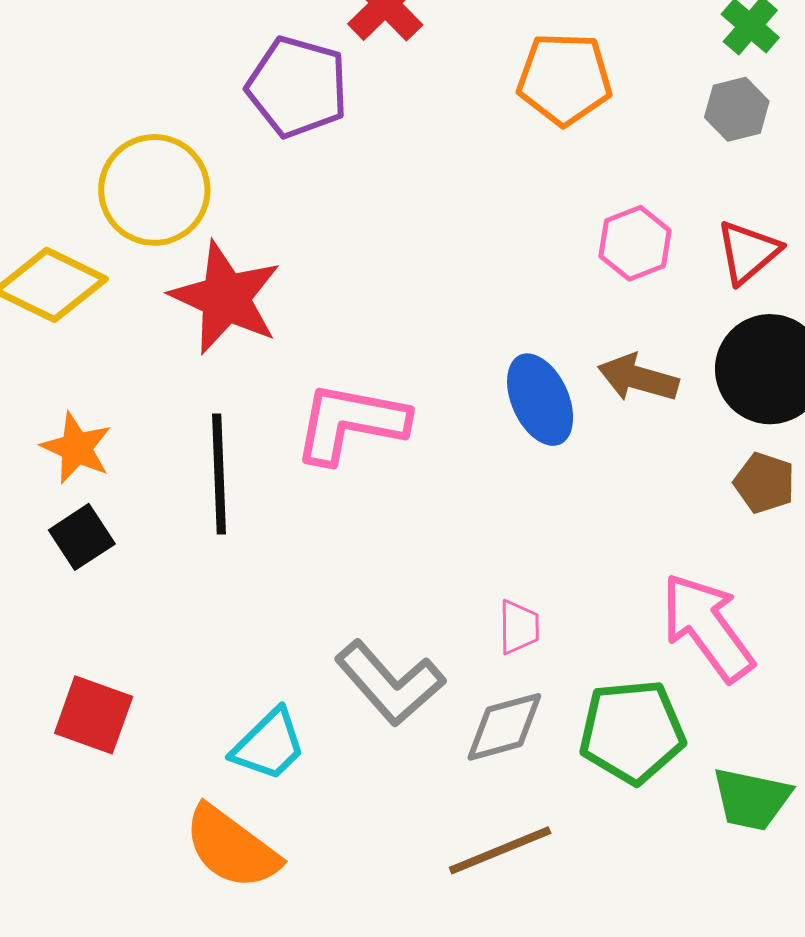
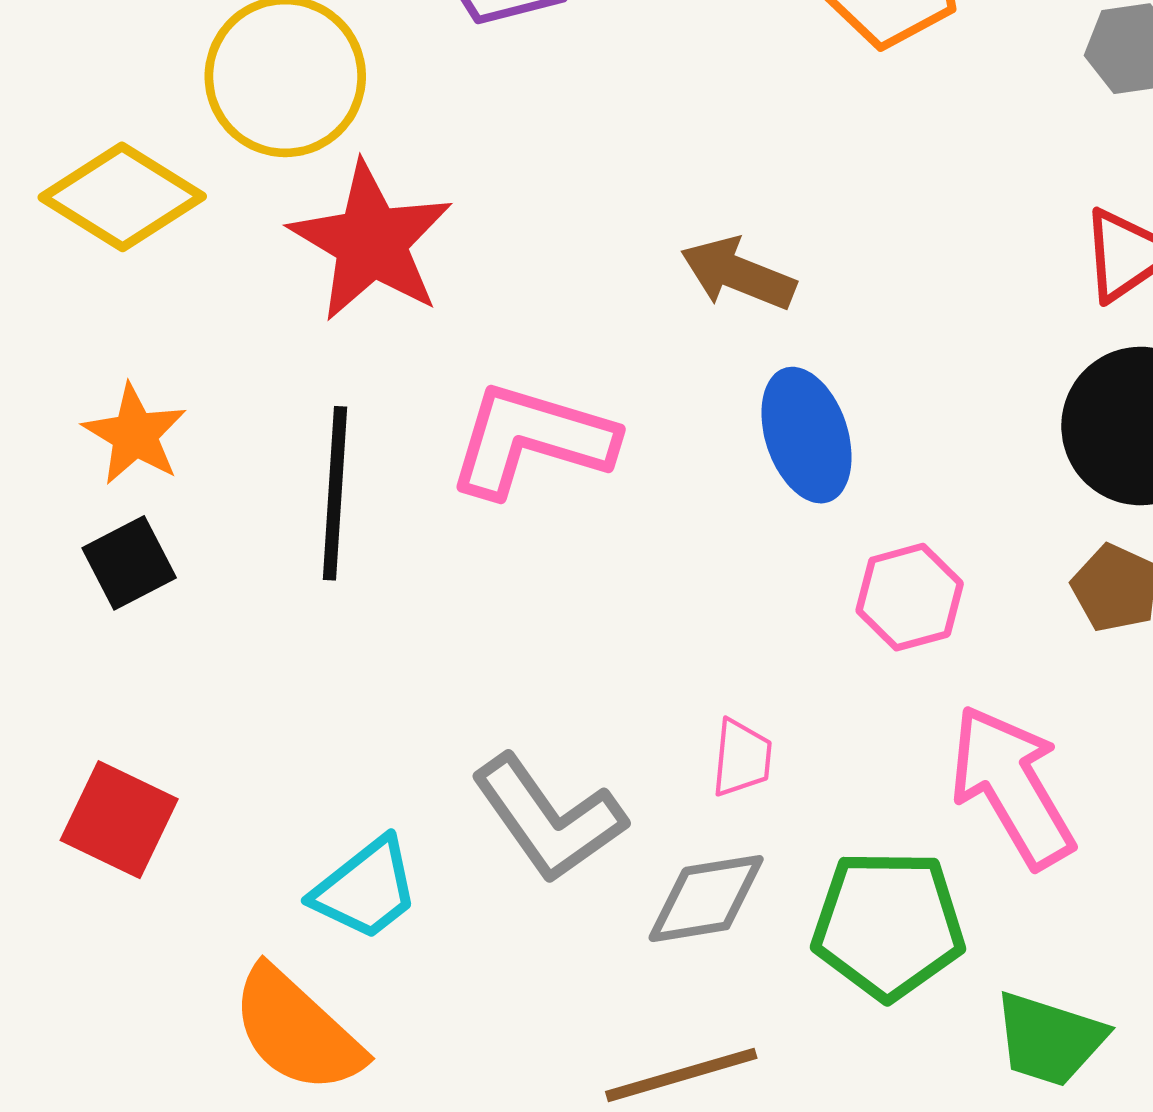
pink hexagon: (635, 243) -> (910, 597), moved
brown arrow: (638, 378) -> (738, 274), moved

